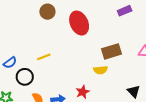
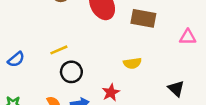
brown rectangle: (112, 51) -> (143, 18), moved, turned 30
black circle: (25, 77) -> (71, 72), moved

